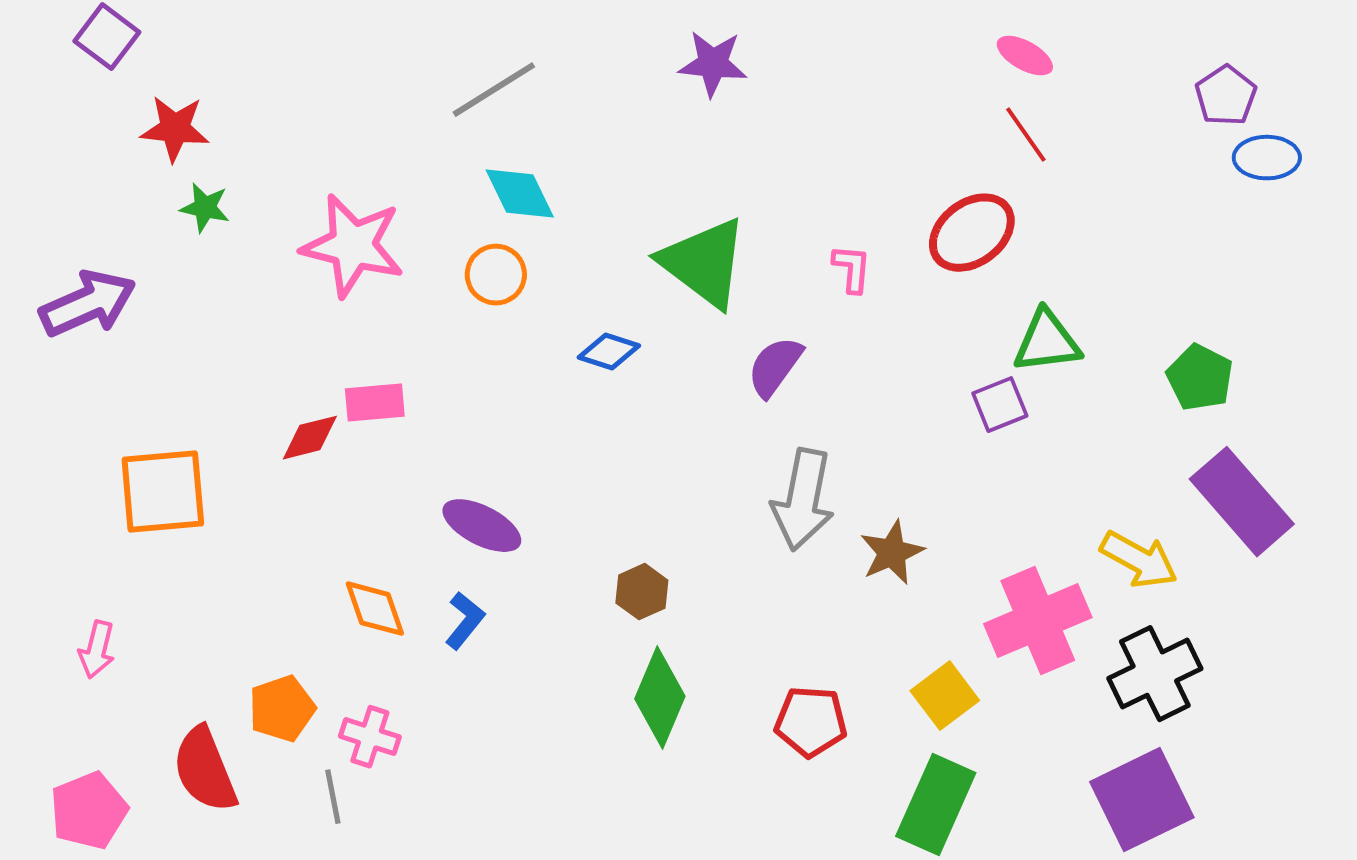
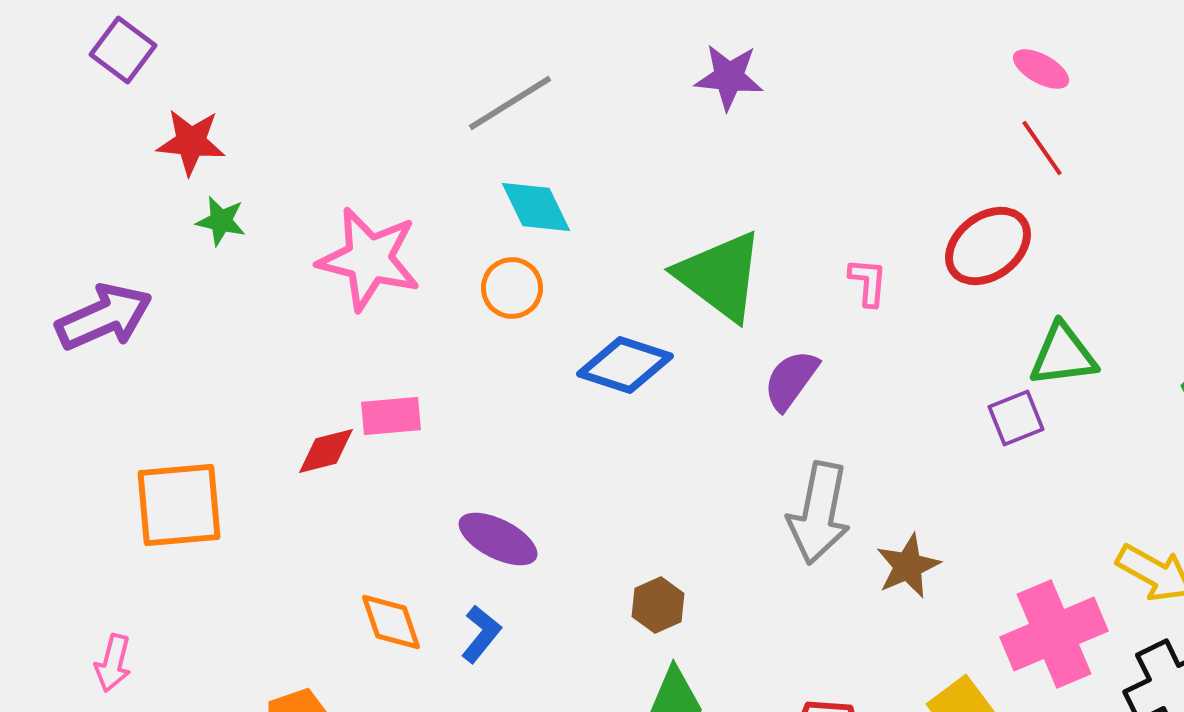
blue diamond: (609, 352) -> (625, 365), size x1.5

